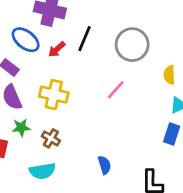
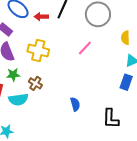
red arrow: (57, 49) -> (41, 17), turned 40
cyan semicircle: (42, 171) -> (18, 99), moved

